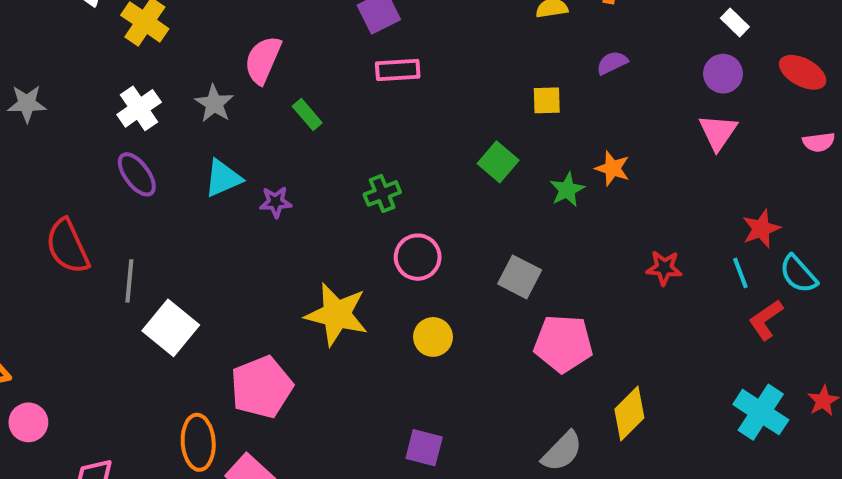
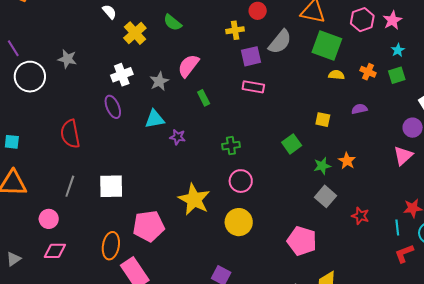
gray square: (520, 277) -> (325, 196), moved
gray line: (129, 281) -> (70, 186), moved
white square: (171, 328) -> (111, 186), turned 36
yellow circle: (433, 337) -> (239, 222), size x1.4
pink circle: (28, 422) -> (49, 219), moved

